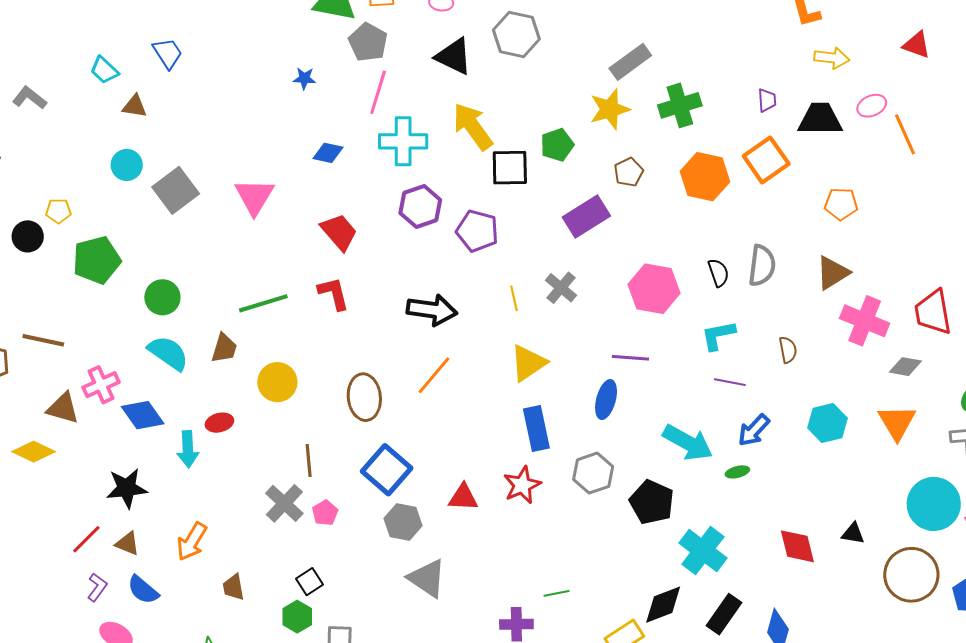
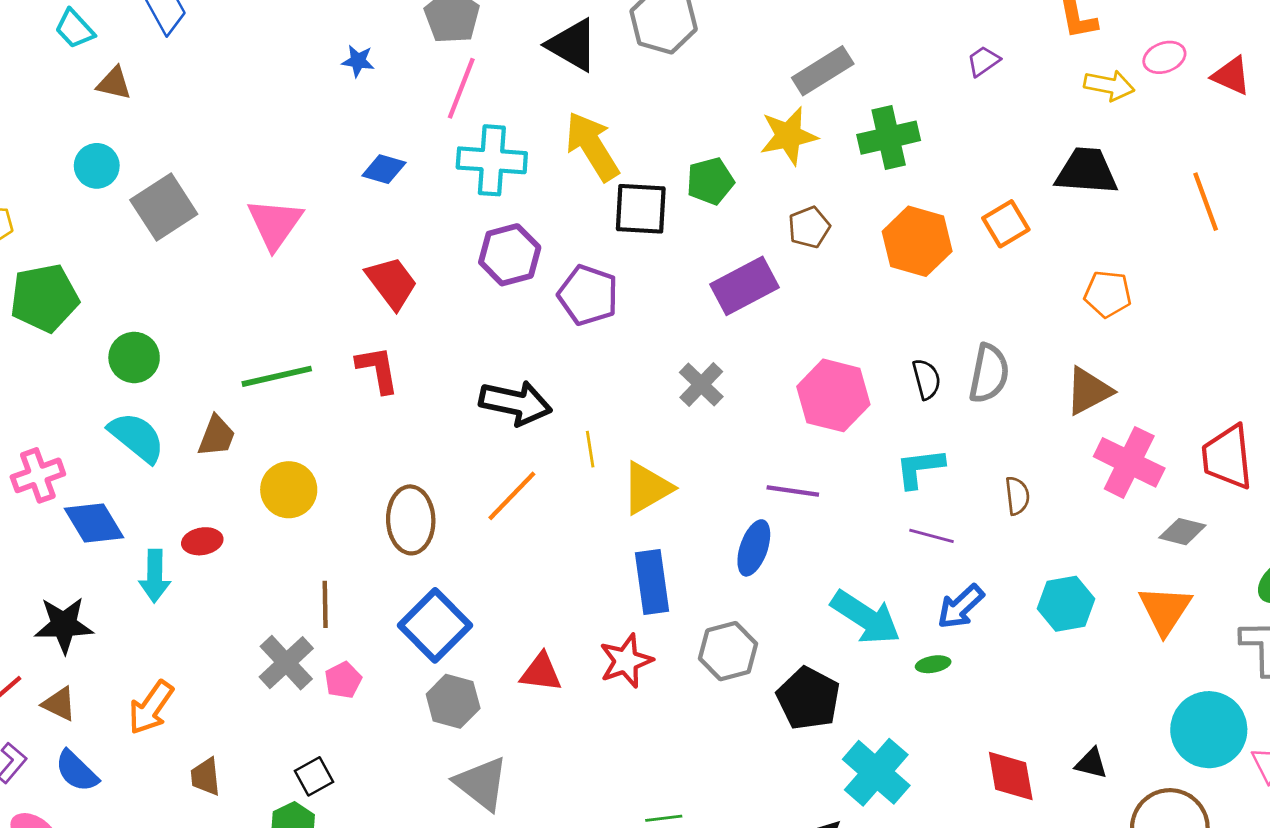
purple trapezoid: (767, 100) -> (983, 61), moved, turned -125
pink ellipse: (872, 106) -> (1164, 57), moved
orange square: (766, 160) -> (1006, 224), size x0.7
yellow line: (514, 298) -> (590, 449), moved

